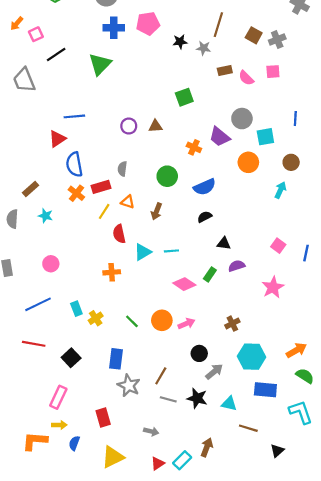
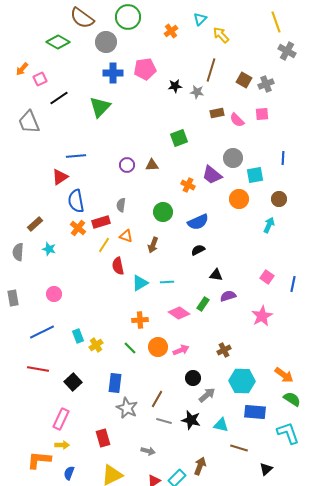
orange cross: (112, 272) -> (140, 320), moved
orange arrow: (296, 350) -> (284, 375), turned 66
blue semicircle: (74, 443) -> (69, 473), moved

